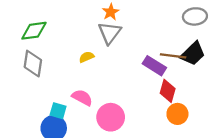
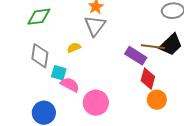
green diamond: (34, 31) -> (39, 17), moved
gray diamond: (33, 64) -> (40, 56), moved
cyan square: (58, 111) -> (59, 73), moved

